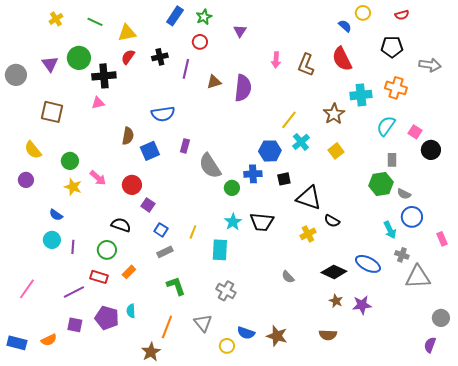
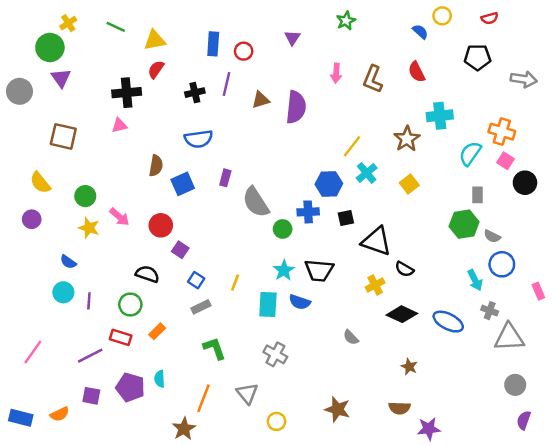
blue rectangle: (175, 16) -> (213, 44), moved, turned -30
green star: (204, 17) -> (346, 21), moved
black cross: (160, 57) -> (195, 93), moved
green circle: (79, 58) -> (50, 47), moved
red semicircle: (342, 59) -> (417, 72), size x0.7
orange cross: (396, 88) -> (502, 132), moved
black diamond: (334, 272) -> (402, 314), moved
purple star: (362, 305) -> (429, 429), moved
gray circle: (441, 318) -> (515, 385), moved
blue semicircle: (246, 333) -> (300, 302), moved

